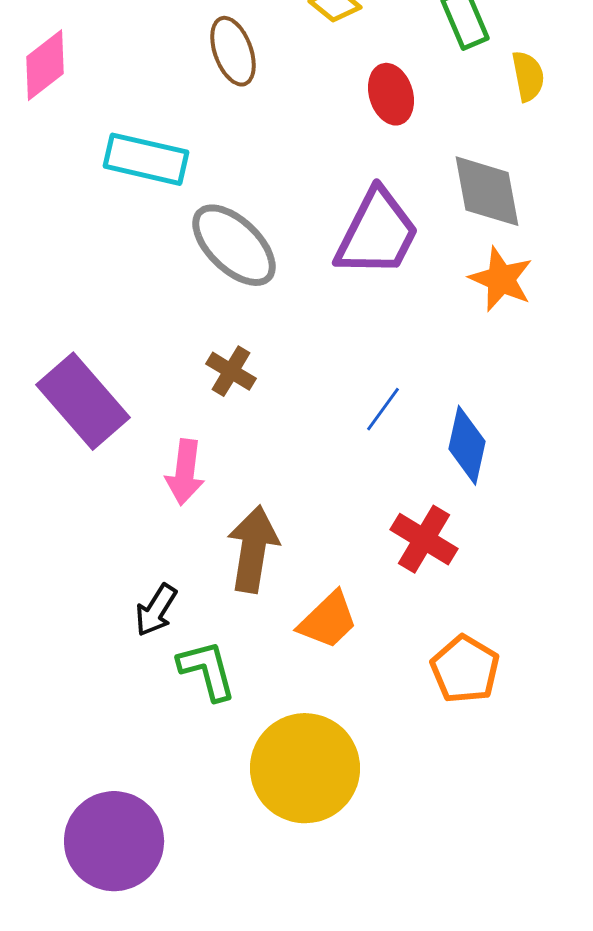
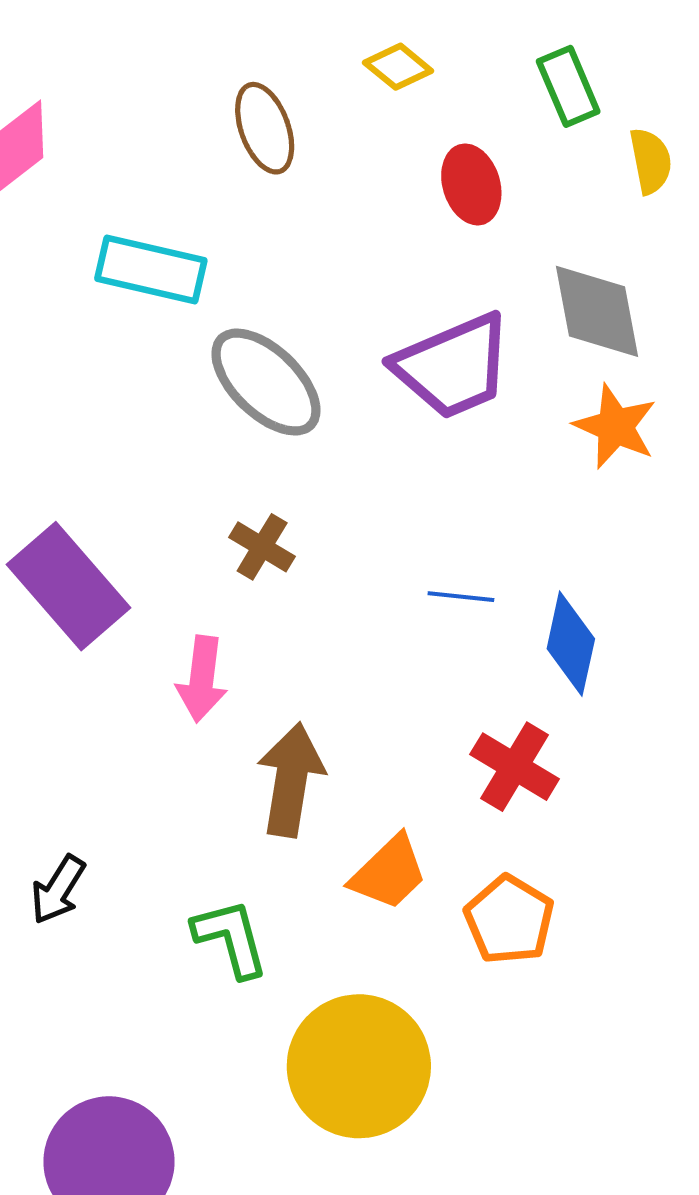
purple trapezoid: (377, 233) -> (453, 366), turned 40
blue line: (383, 409) -> (461, 597), turned 60
black arrow: (156, 610) -> (58, 890), moved
orange pentagon: (465, 669) -> (509, 920), moved

